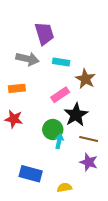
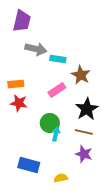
purple trapezoid: (44, 34) -> (22, 21), moved, turned 30
gray arrow: (27, 59) -> (36, 49), moved
black star: (76, 115) -> (87, 109), moved
red star: (14, 119) -> (19, 103), moved

